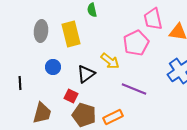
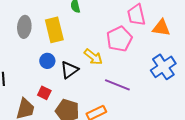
blue circle: (53, 67) -> (47, 61), moved
red square: (71, 96) -> (44, 93), moved

